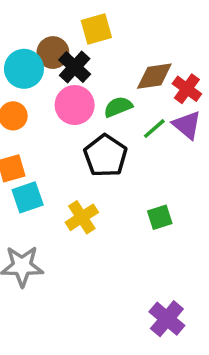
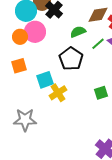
pink circle: (75, 105) -> (35, 32), moved
cyan square: (28, 197) -> (45, 80), moved

